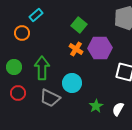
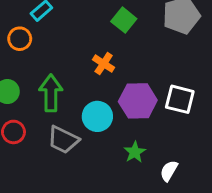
green square: (79, 25) -> (124, 20), moved
purple hexagon: (100, 48) -> (138, 101), moved
white semicircle: (118, 109) -> (169, 171), moved

